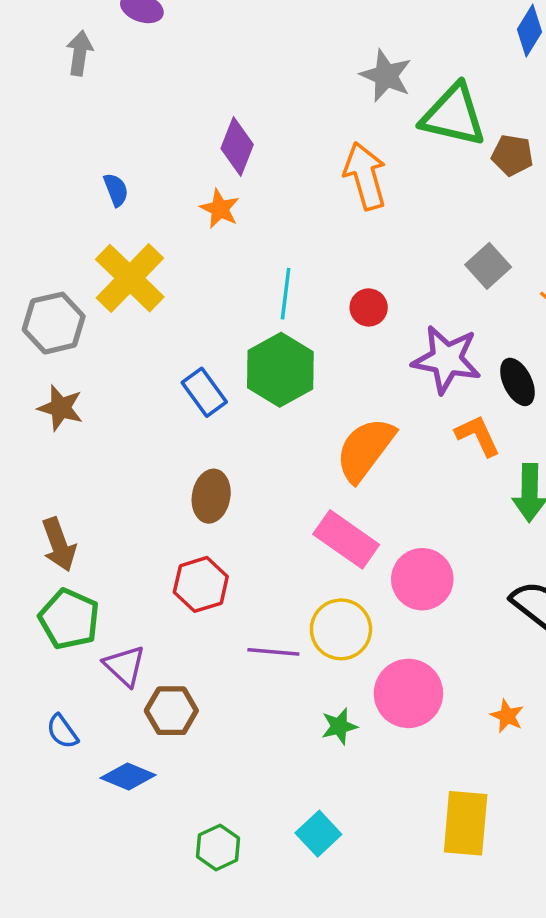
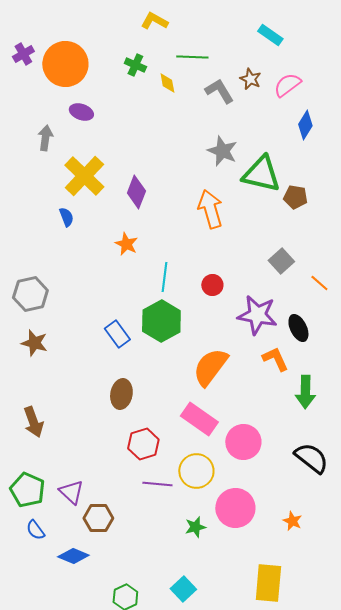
orange star: (220, 209) -> (126, 244), moved
yellow cross: (130, 278) -> (84, 176), moved
red hexagon: (201, 584) -> (143, 444), moved
green pentagon: (69, 619) -> (27, 490), moved

